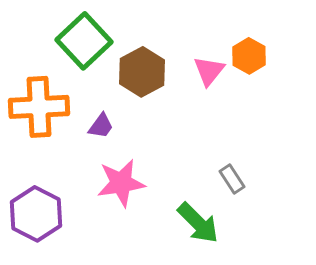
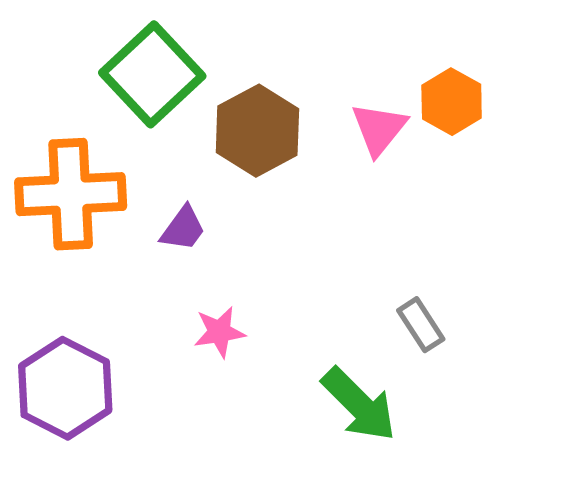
pink star: (121, 183) -> (219, 332), size x0.6

